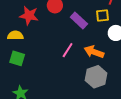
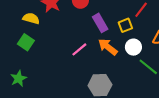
yellow square: (103, 15) -> (125, 25), turned -32
orange arrow: (94, 52) -> (108, 47), moved

